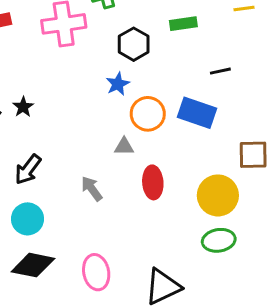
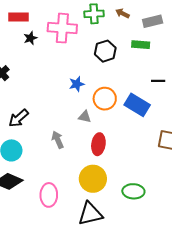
blue star: (118, 84) -> (77, 84), moved
black star: (23, 107) -> (30, 38), moved
yellow circle: (218, 195) -> (93, 179), moved

